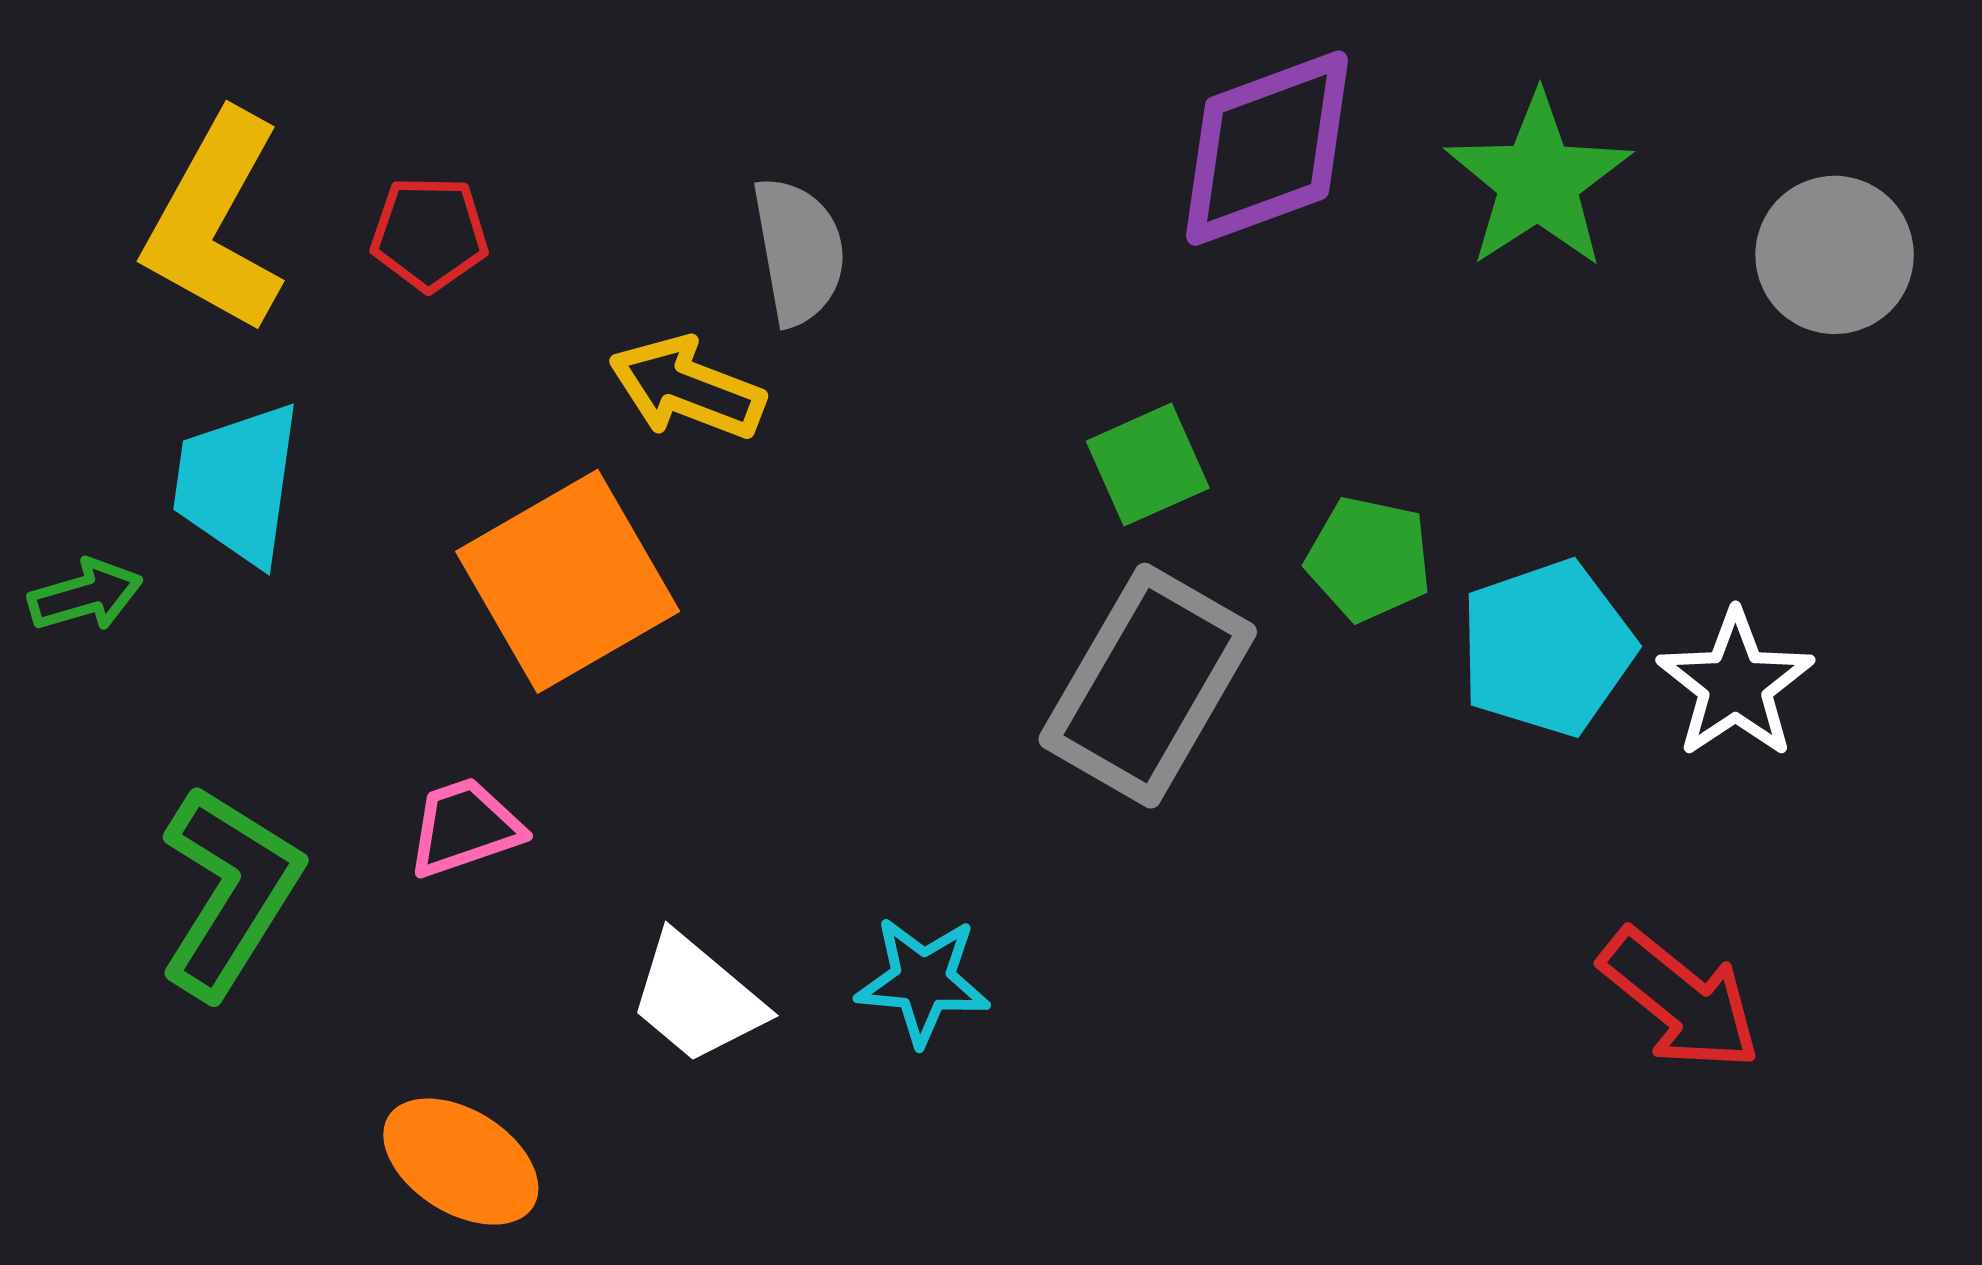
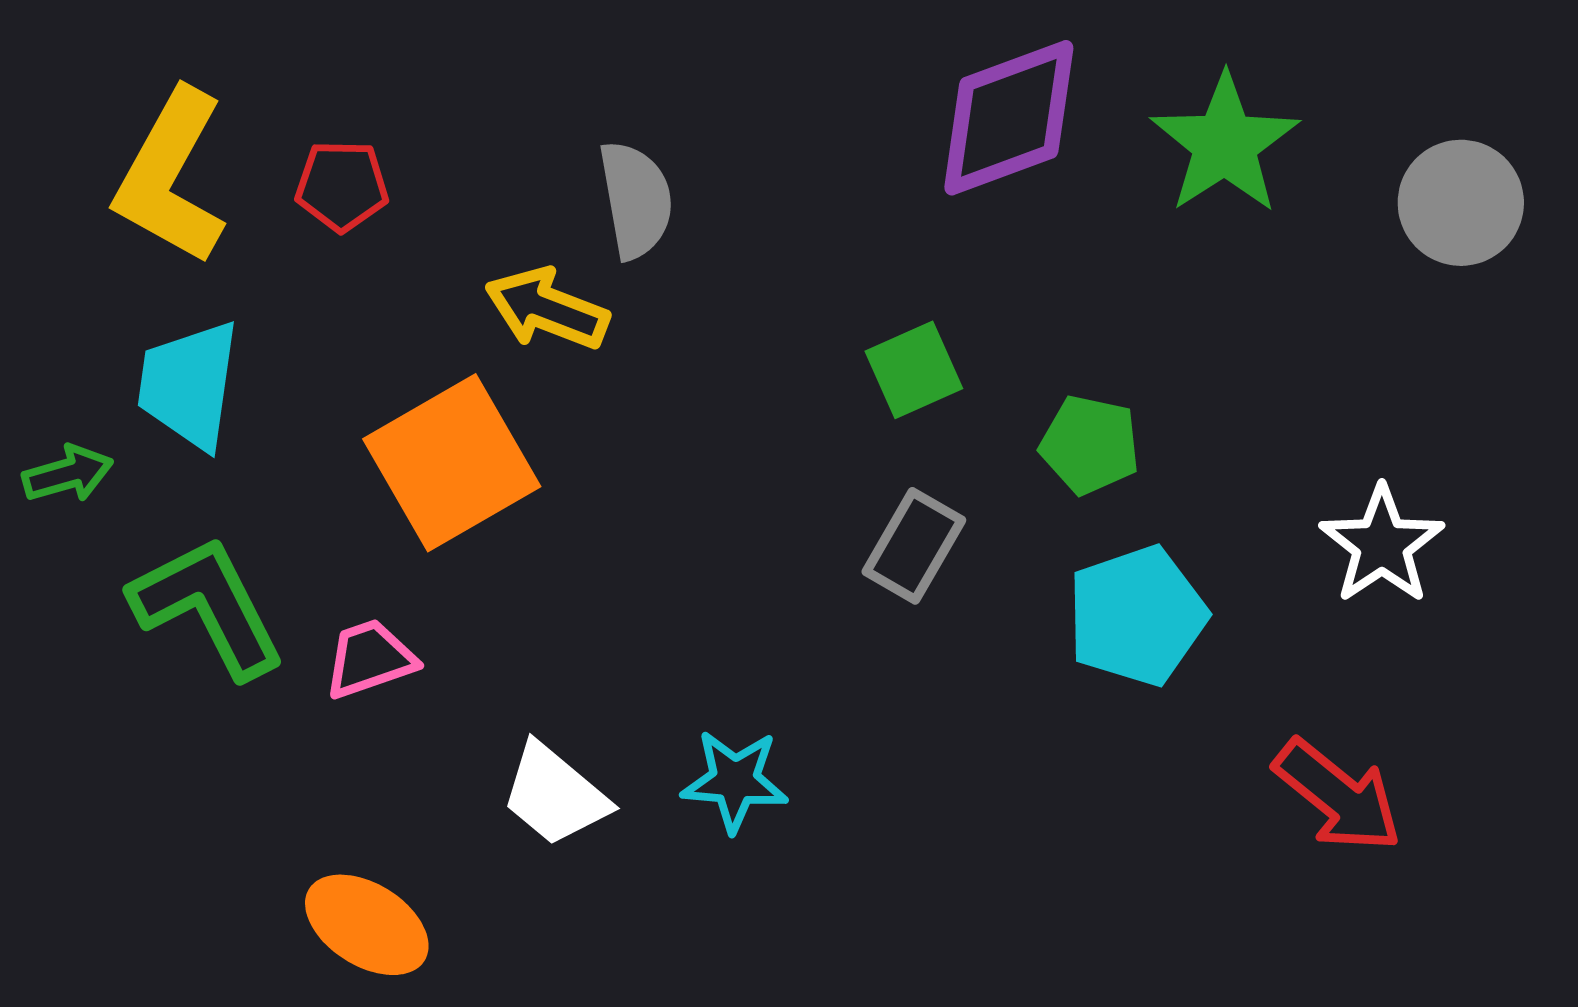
cyan pentagon: (1547, 648) -> (1137, 616), moved
gray rectangle: (1148, 686) -> (914, 546), size x0.6
green L-shape: (230, 892) -> (208, 607), moved, turned -59

